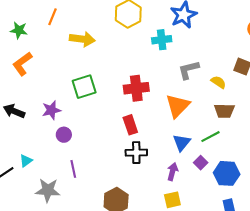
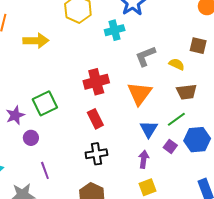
green square: (84, 87) -> (45, 103), moved
black cross: (136, 153) -> (96, 154), moved
blue hexagon: (227, 173) -> (197, 140), moved

